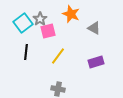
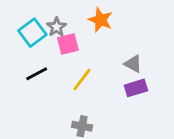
gray triangle: (94, 28) -> (133, 64), moved
black line: (26, 52) -> (37, 74), turned 56

